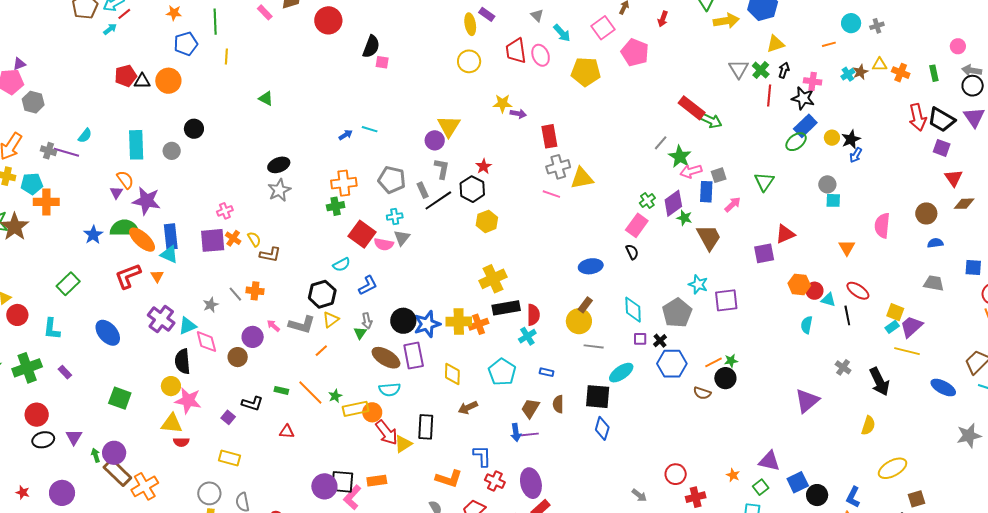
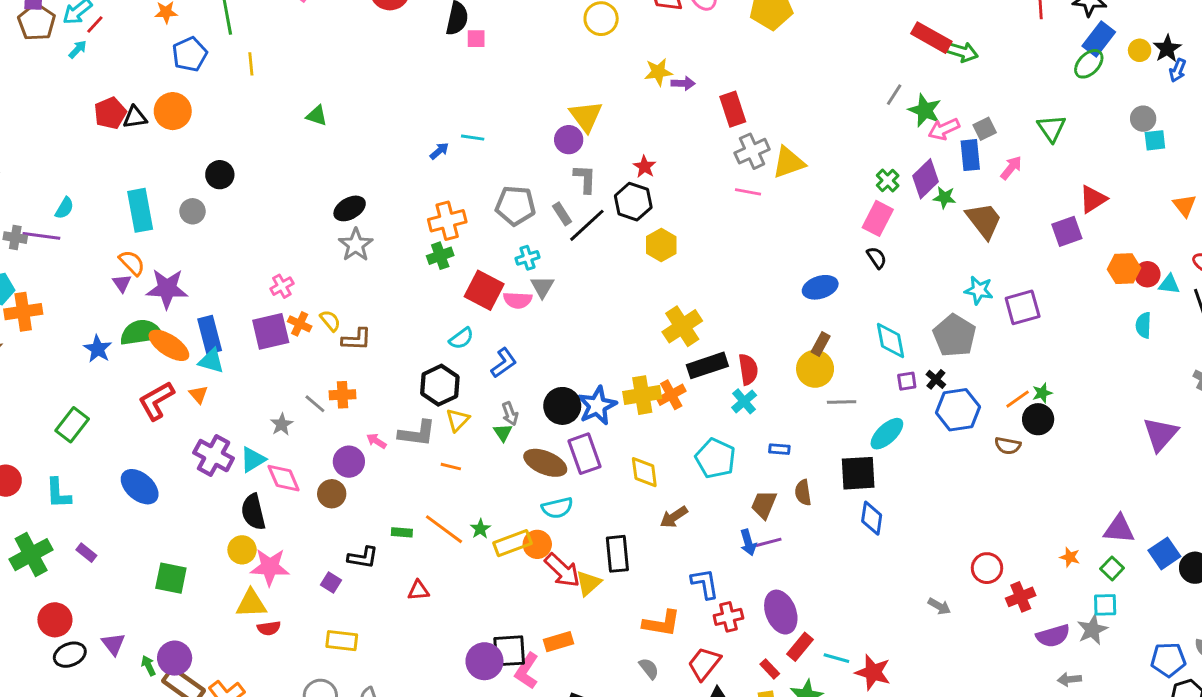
orange line: (321, 351) -> (451, 467), turned 64
red cross: (495, 481) -> (728, 617), turned -30

